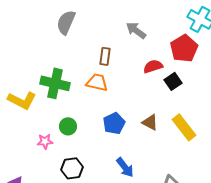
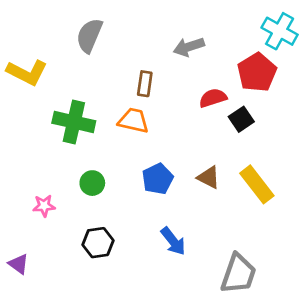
gray arrow: (136, 30) -> (189, 47), turned -55
yellow L-shape: (22, 100) -> (27, 72), moved
pink star: (45, 141) -> (44, 206), moved

